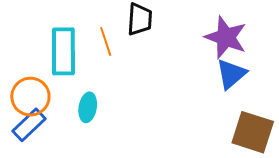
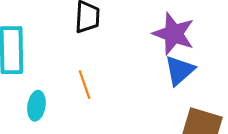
orange line: (106, 41) -> (84, 85), moved

